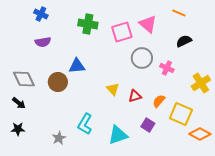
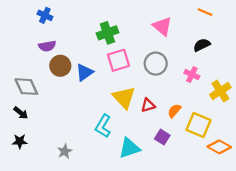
orange line: (179, 13) -> (205, 12), moved
green cross: (88, 24) -> (107, 33), moved, turned -30
pink square: (122, 32) -> (118, 60), moved
blue triangle: (77, 66) -> (84, 72), turned -30
pink cross: (167, 68) -> (192, 75), moved
brown circle: (58, 82) -> (60, 66), moved
yellow triangle: (113, 89) -> (124, 98), size x1.6
cyan L-shape: (85, 124) -> (103, 126), moved

